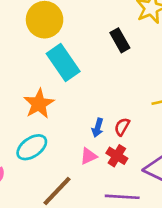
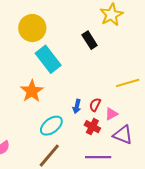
cyan ellipse: (32, 147) -> (51, 126), moved
pink triangle: (89, 156) -> (111, 114), moved

